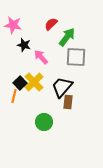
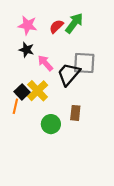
pink star: (13, 25) -> (28, 25), moved
green arrow: (67, 37) -> (74, 23), moved
black trapezoid: (62, 87) -> (69, 74), moved
green circle: (44, 122) -> (51, 124), moved

